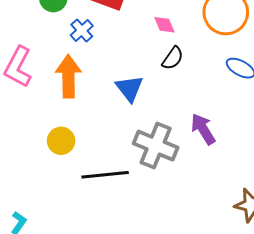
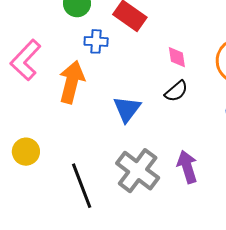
blue cross: (82, 30) -> (96, 41), turned 30
yellow circle: (61, 141) -> (26, 152), moved
black line: (105, 175) -> (82, 186), turned 60

